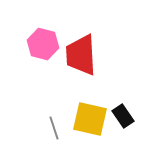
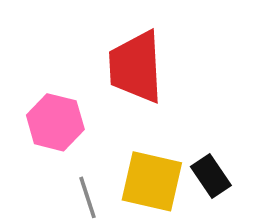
pink hexagon: (43, 44) -> (55, 122), moved

